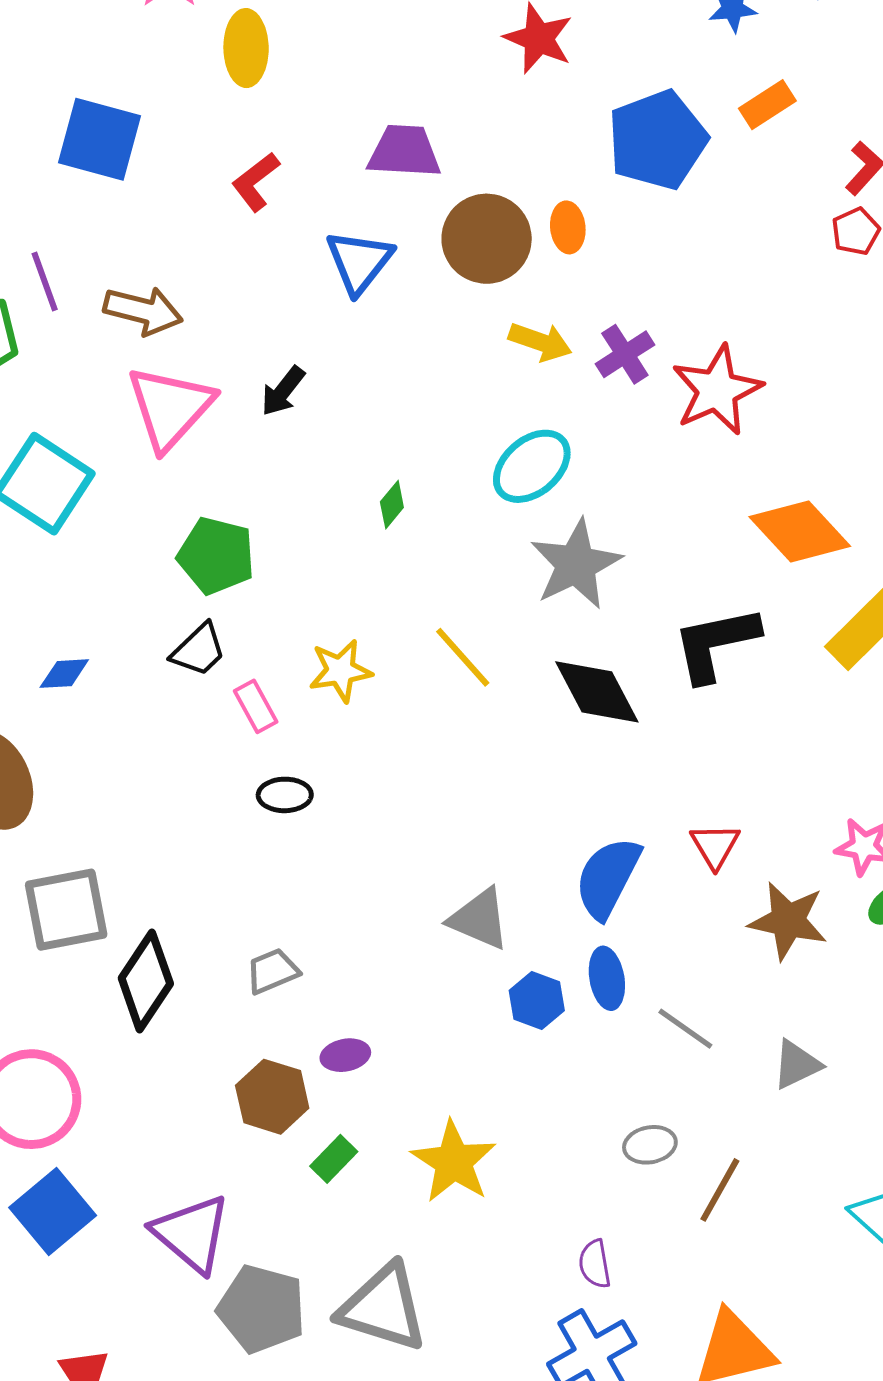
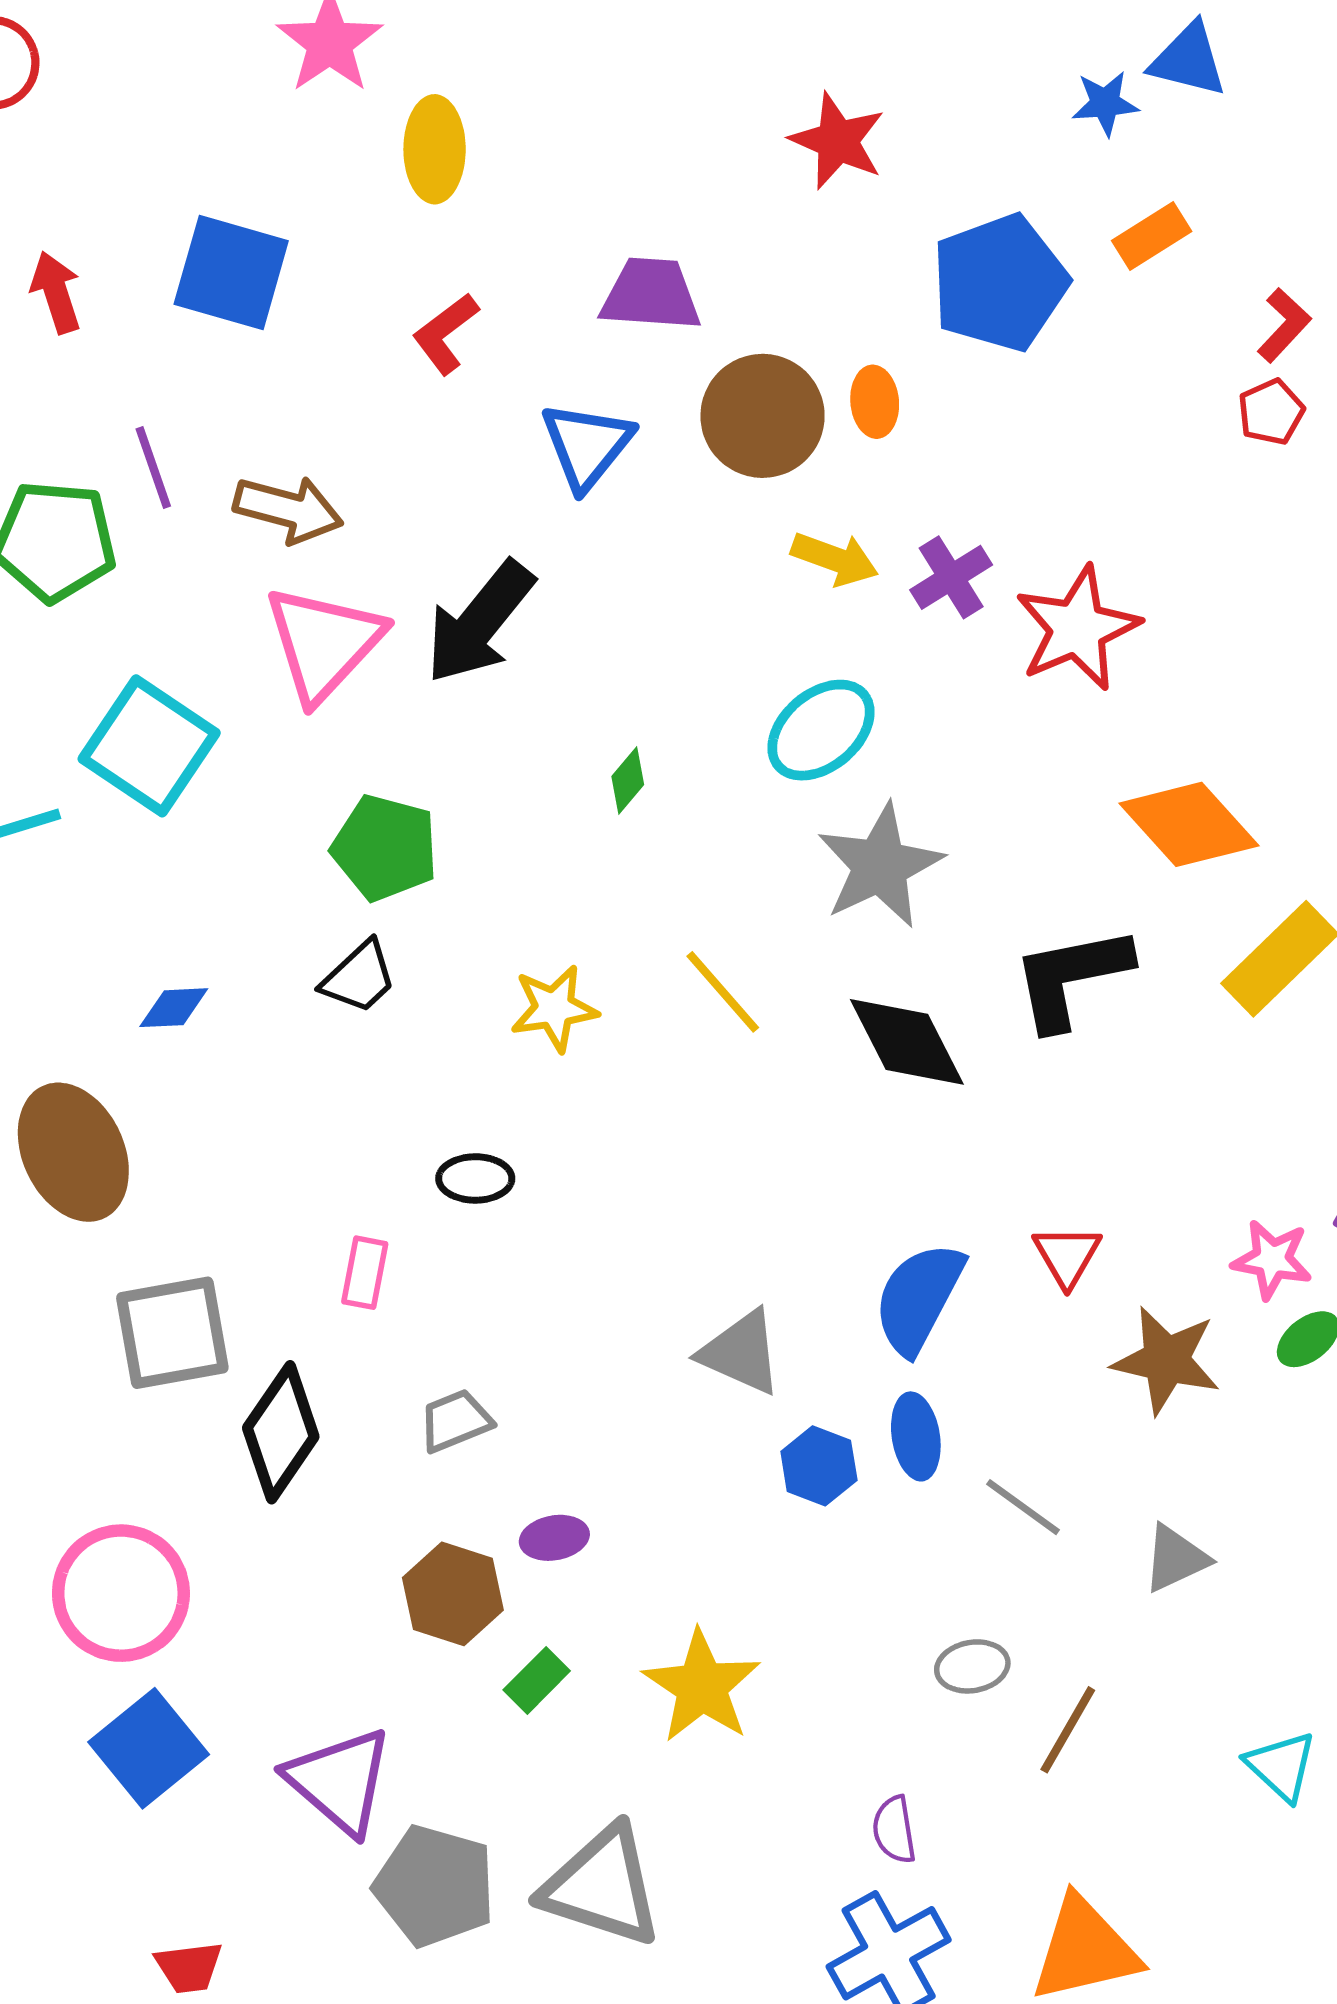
black arrow: (283, 391) -> (480, 622), size x1.8
pink rectangle: (256, 706) -> (365, 1273), moved, turned 39

